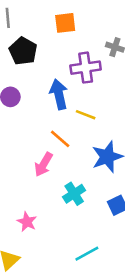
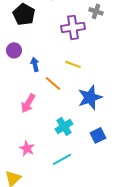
blue arrow: (59, 94) -> (35, 64), moved, size x0.6
pink arrow: (44, 164) -> (28, 103), moved
cyan line: (87, 254) -> (62, 159), moved

